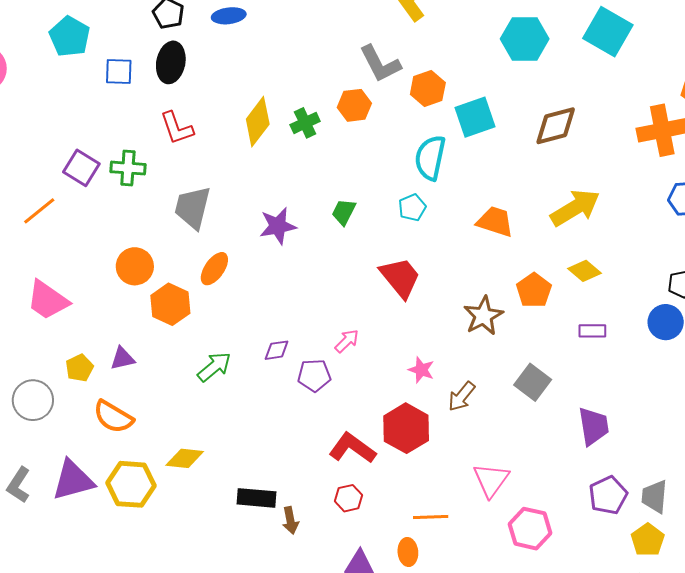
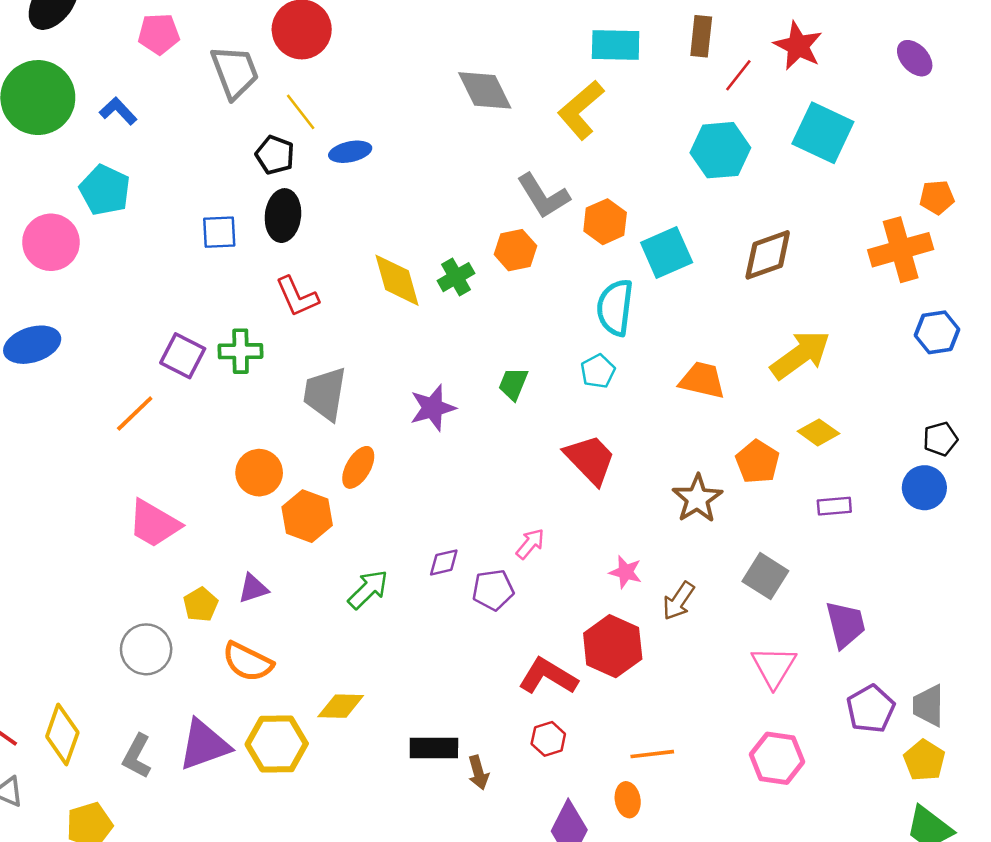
cyan pentagon: (70, 36) -> (105, 190), moved
yellow diamond: (258, 122) -> (397, 280), turned -48
pink triangle: (491, 480) -> (774, 667), moved

